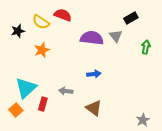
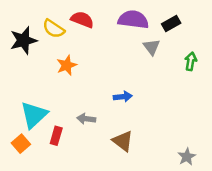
black star: (18, 31) -> (24, 40), size x1.5
purple semicircle: (92, 38) -> (133, 20), moved
orange star: (42, 50) -> (67, 65), moved

